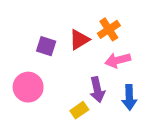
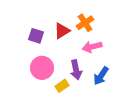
pink circle: (28, 87) -> (42, 68), moved
blue arrow: (129, 97) -> (101, 76), turned 36

